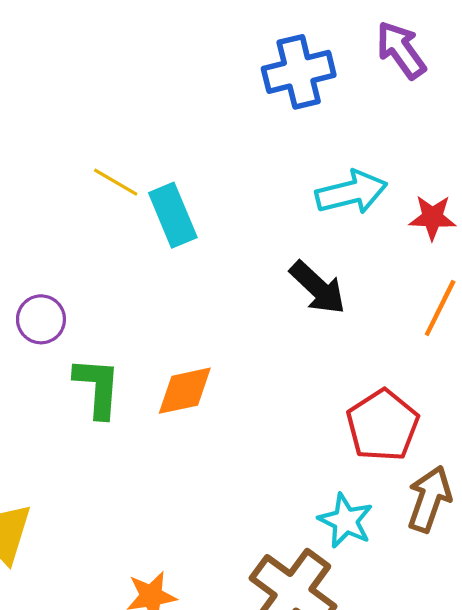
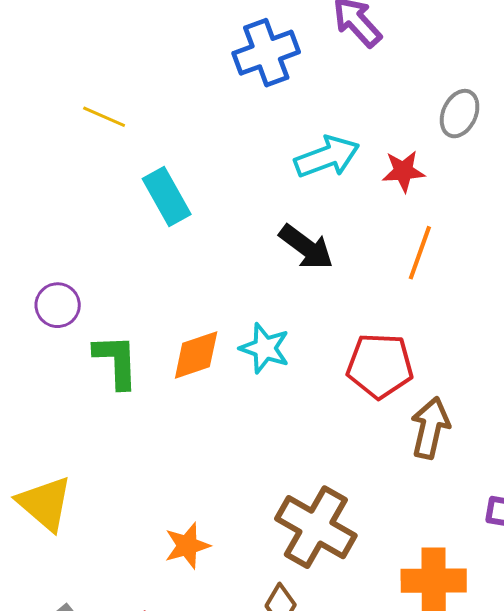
yellow line: (116, 182) -> (104, 117), moved
red pentagon: (383, 425) -> (380, 366), turned -30
cyan star: (346, 521) -> (265, 348), moved

